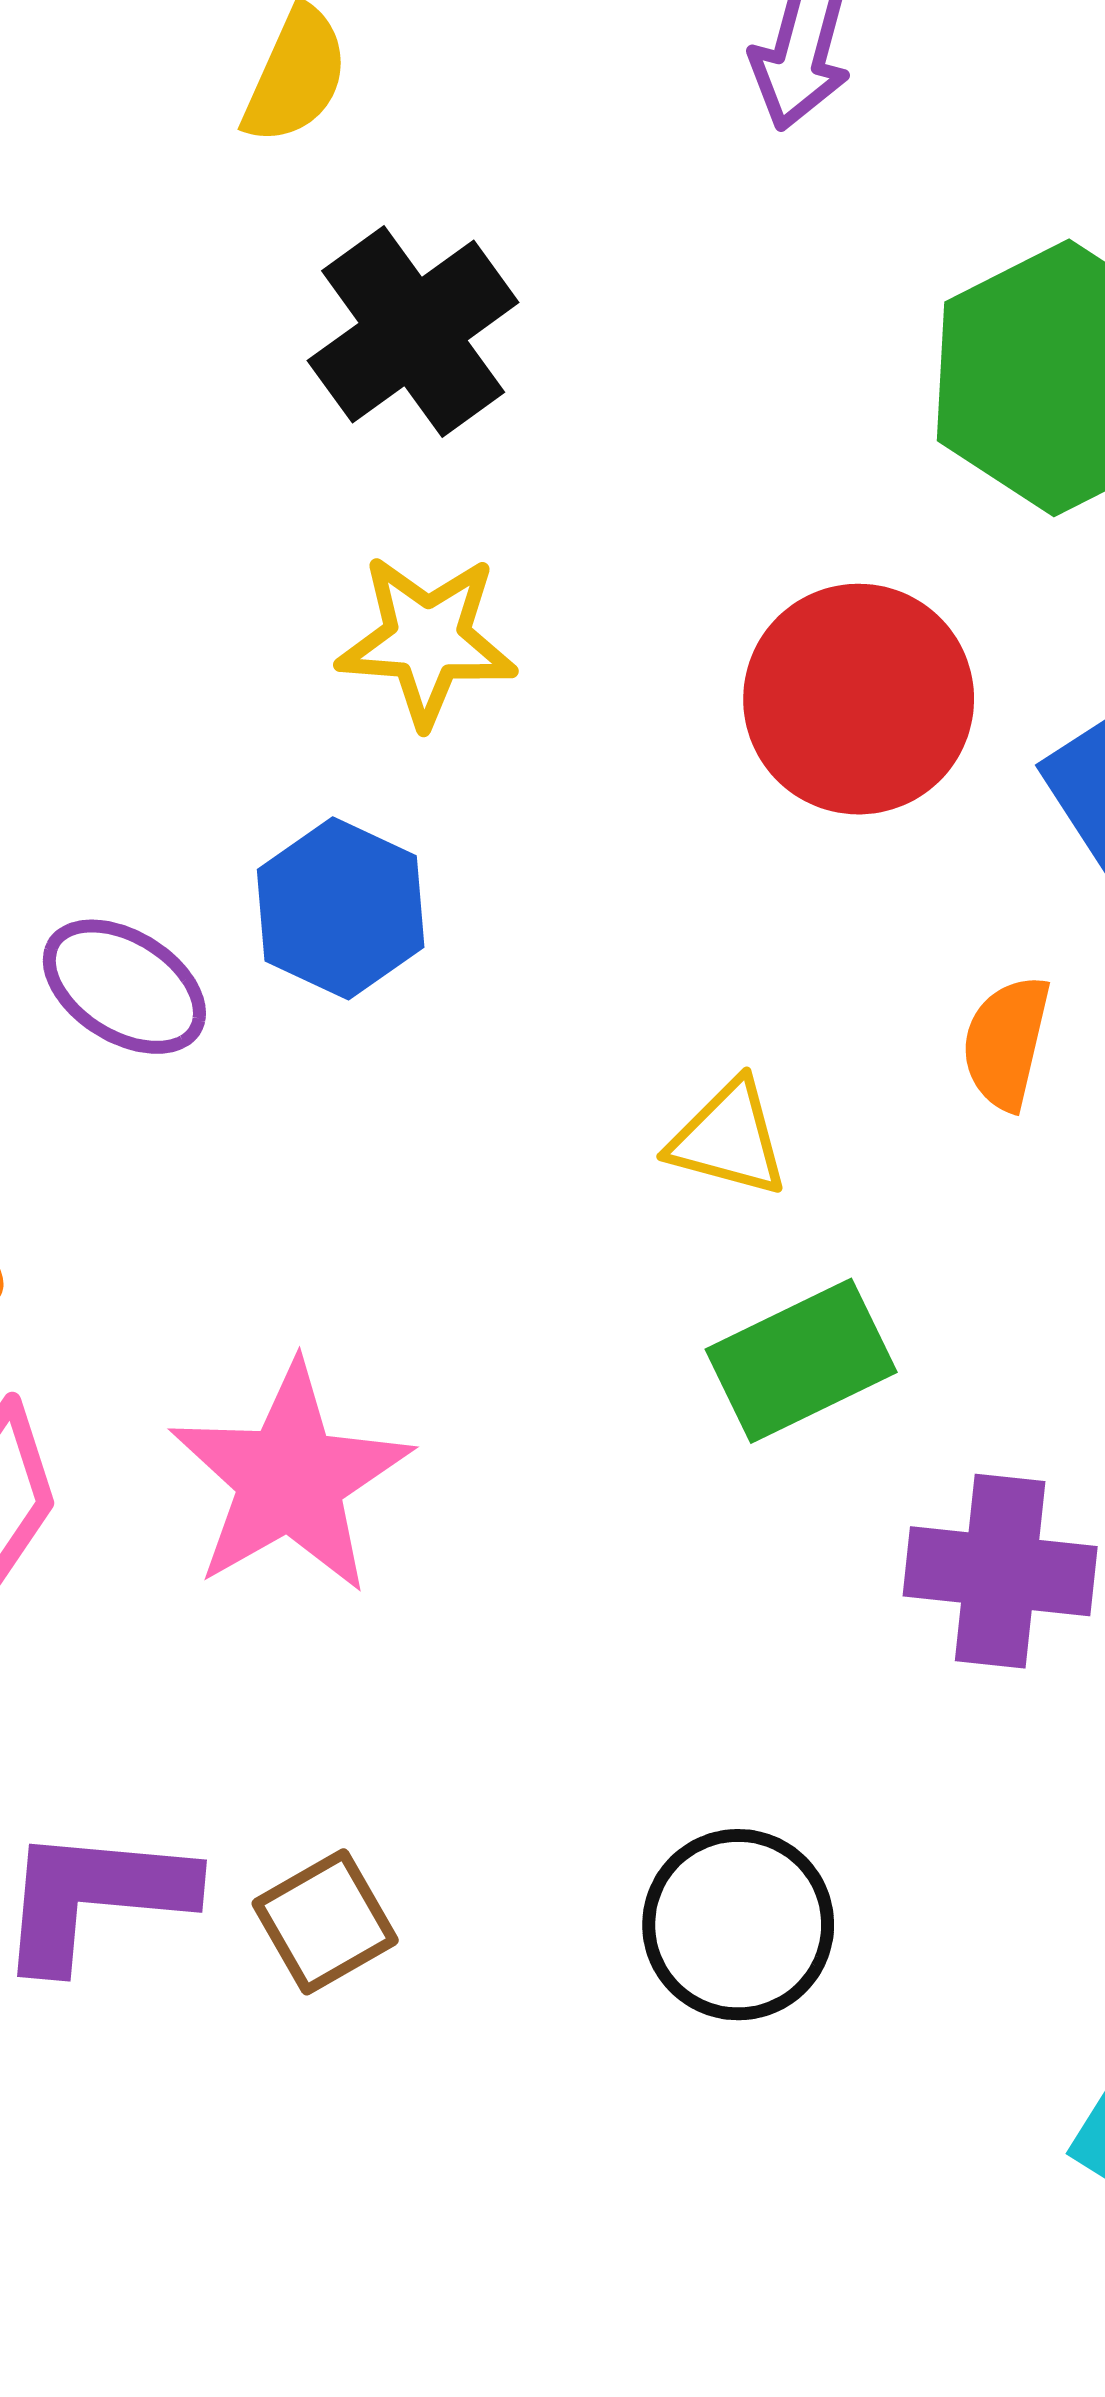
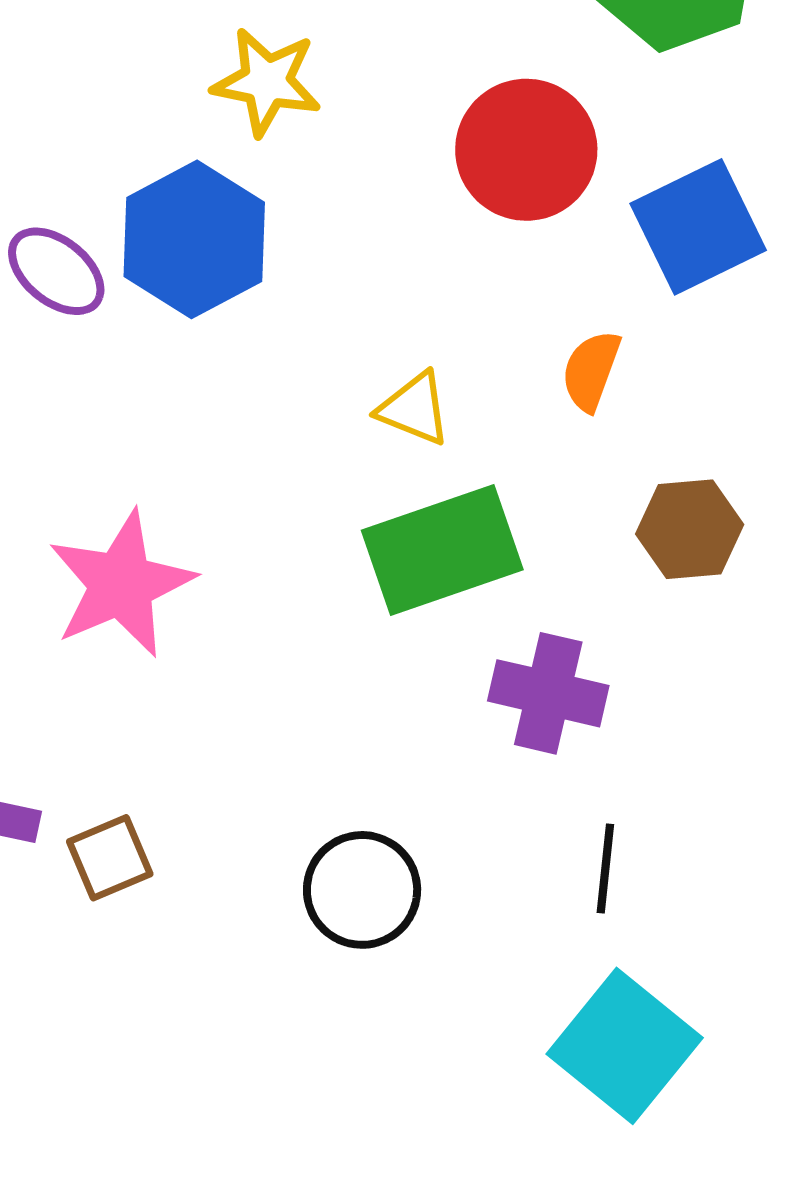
blue hexagon: (341, 908) -> (194, 239), size x1.4
green rectangle: (801, 1361) -> (442, 550), size x1.4

